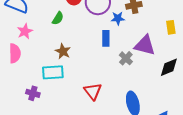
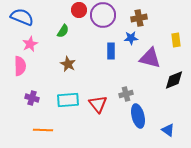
blue star: (118, 18) -> (131, 38), moved
gray cross: (126, 58) -> (126, 94), moved, turned 32
cyan rectangle: (53, 72) -> (68, 100), moved
purple cross: (33, 93) -> (32, 98), moved

